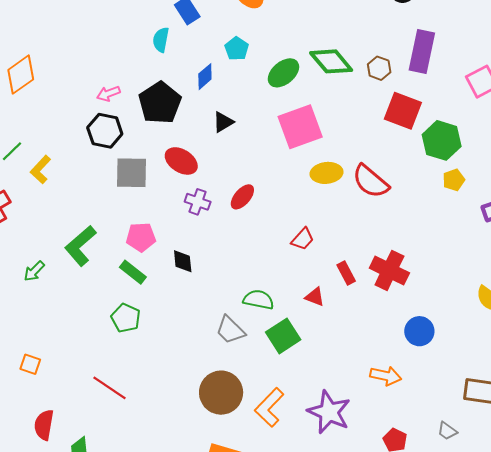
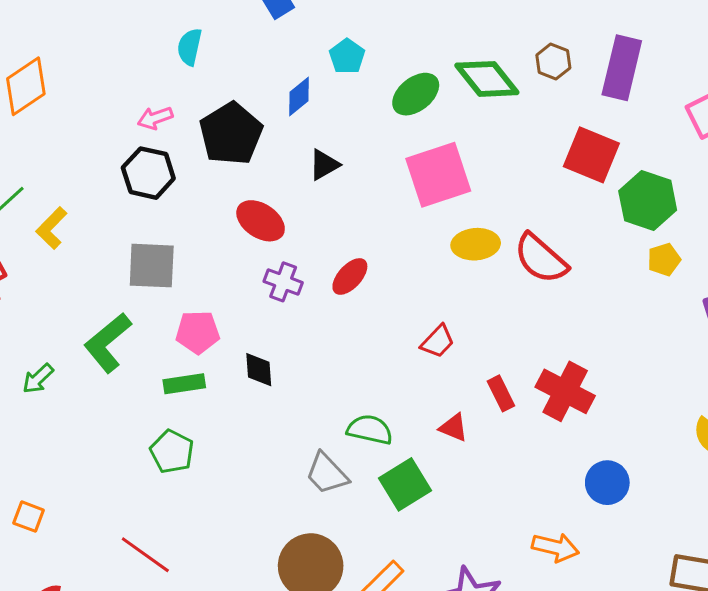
cyan semicircle: (161, 40) -> (190, 47), moved
brown hexagon: (379, 68) -> (553, 61), moved
gray square: (132, 173) -> (152, 266), moved
green rectangle: (133, 272) -> (184, 384), turned -48

